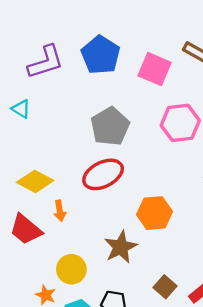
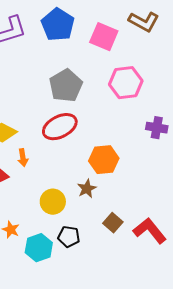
brown star: (121, 247) -> (87, 189), moved, size x0.7
yellow circle: (71, 269) -> (53, 202), moved

